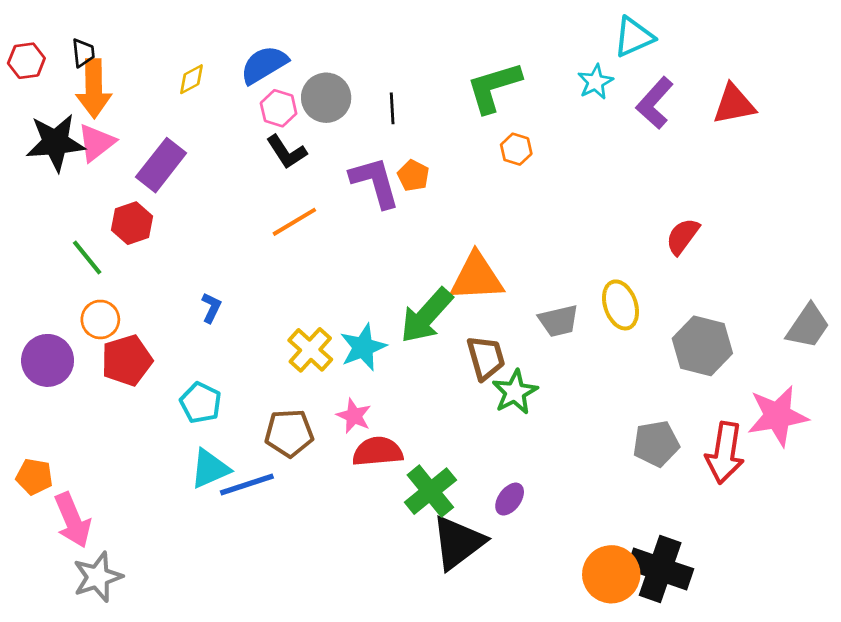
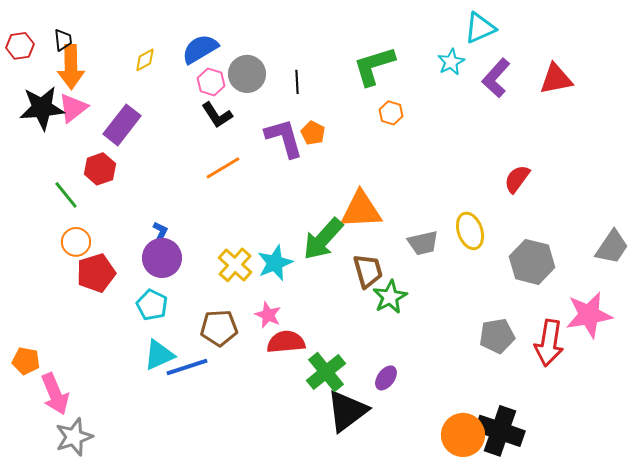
purple circle: (48, 360) -> (162, 258), moved

